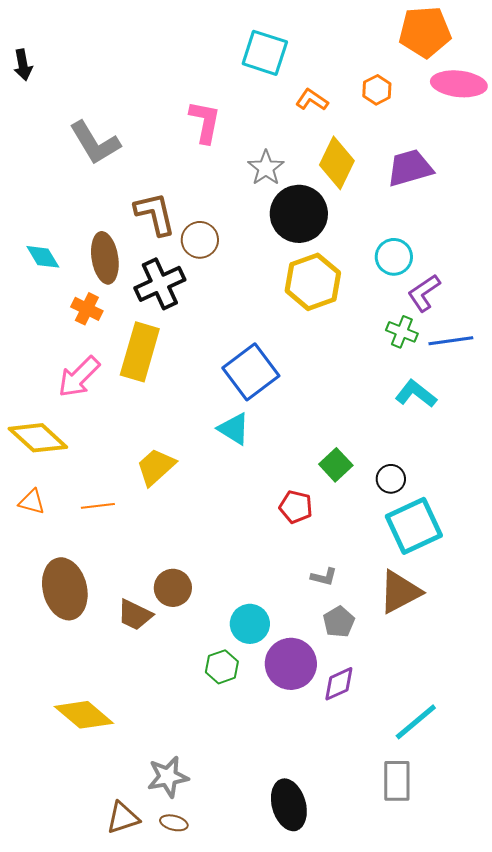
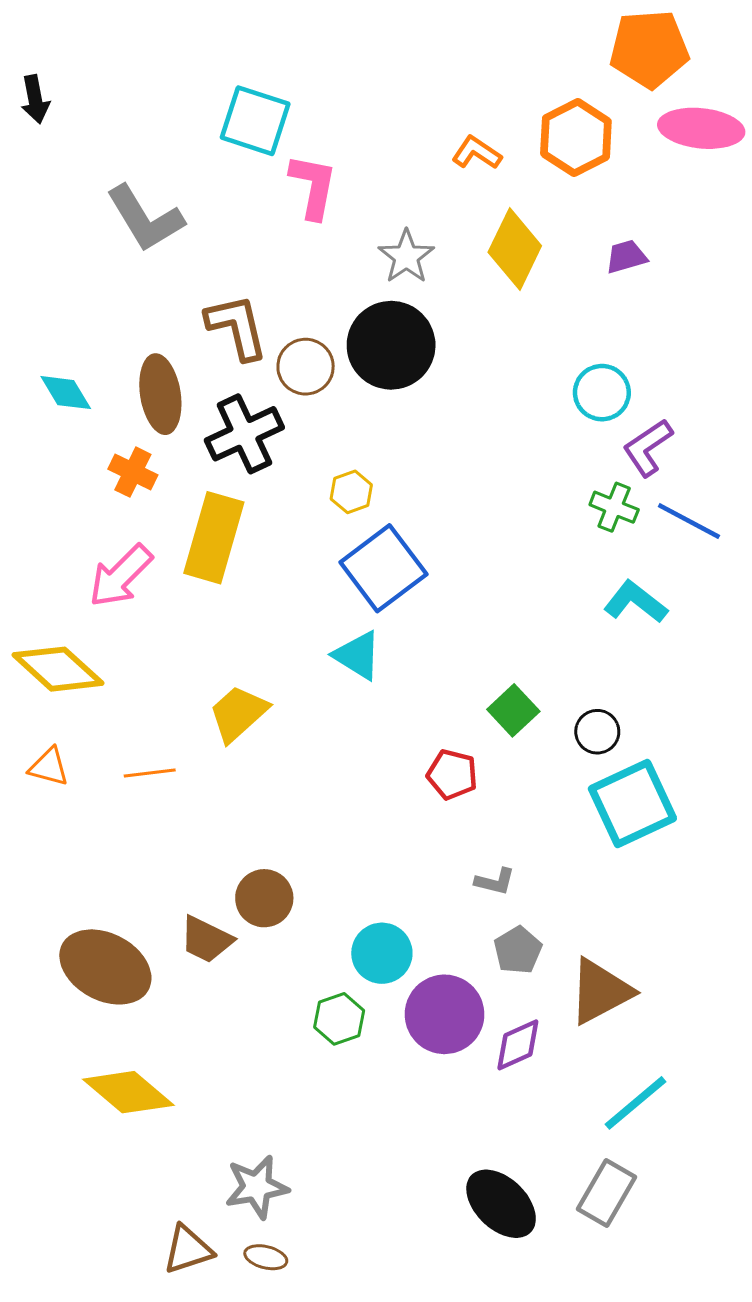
cyan square: (265, 53) -> (255, 121), moved
orange hexagon: (377, 90) -> (576, 137), size x1.6
purple trapezoid: (410, 168) -> (626, 257), size x0.6
black circle: (299, 214) -> (391, 345), moved
yellow hexagon: (313, 282) -> (351, 492), moved, size x0.5
blue line: (451, 341) -> (689, 521), turned 36
brown ellipse: (65, 589) -> (105, 967), moved, turned -48
brown triangle: (400, 592) -> (600, 991), moved
gray rectangle: (397, 781) -> (606, 1193), turned 30
black ellipse: (289, 805) -> (501, 1204), moved, turned -30

